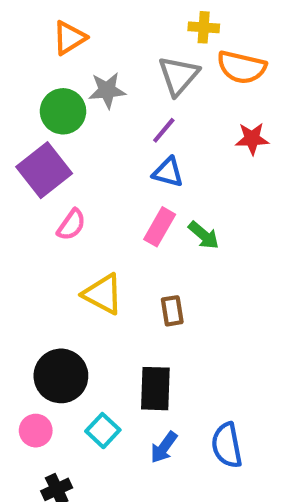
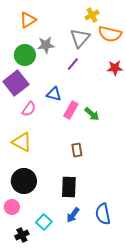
yellow cross: (204, 27) -> (92, 15), turned -32
blue triangle: (168, 172) -> (54, 94), moved
yellow triangle: (103, 294) -> (22, 142), moved
cyan square: (103, 431) -> (44, 222), moved

